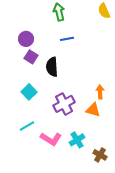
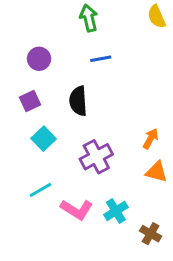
purple square: (31, 57) -> (30, 101), moved, turned 32
orange arrow: (100, 92) -> (151, 139), turned 32
orange triangle: (93, 110) -> (157, 172), moved

